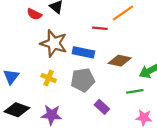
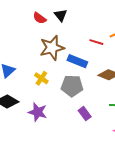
brown star: (54, 43) -> (52, 48), turned 30

